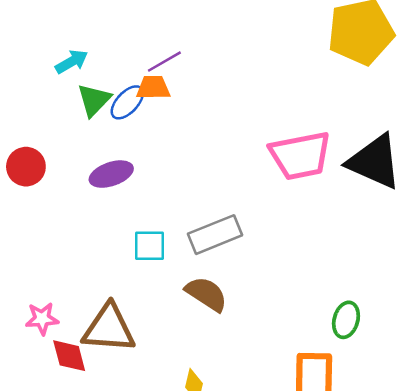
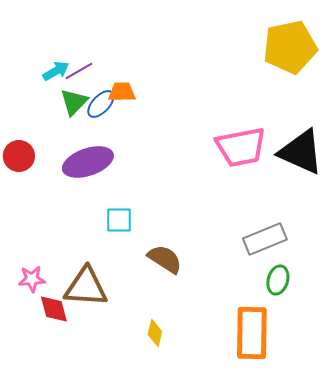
purple line: (164, 62) -> (79, 71), moved
purple ellipse: (111, 174) -> (88, 162), size x1.4
gray rectangle: (215, 235) -> (265, 239), moved

